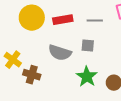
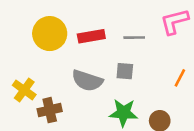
brown cross: (32, 75) -> (50, 110), turned -30
green star: (87, 77) -> (123, 113), turned -30

